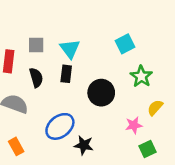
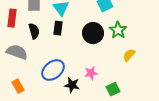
black circle: (101, 93) -> (93, 33), moved
pink star: (134, 125) -> (91, 73), moved
green square: (148, 149) -> (113, 89), moved

